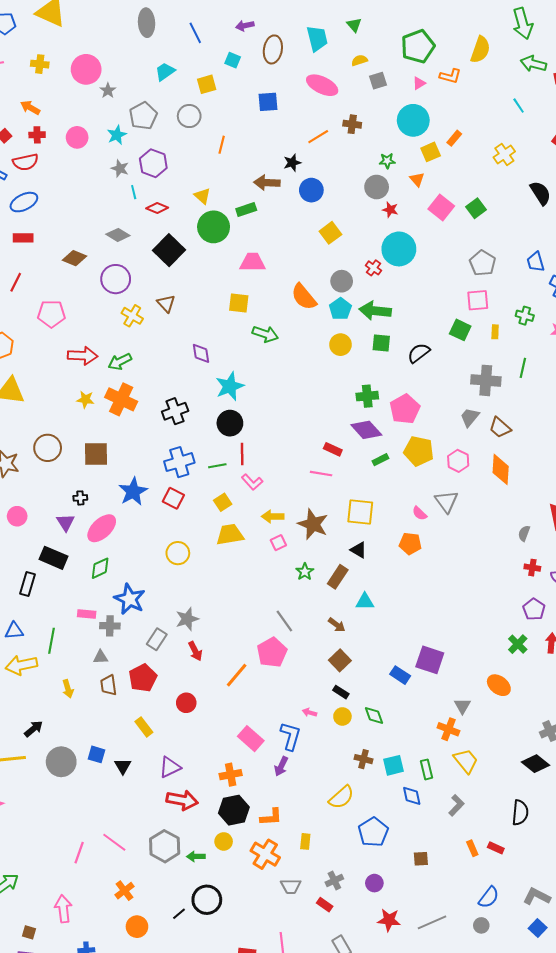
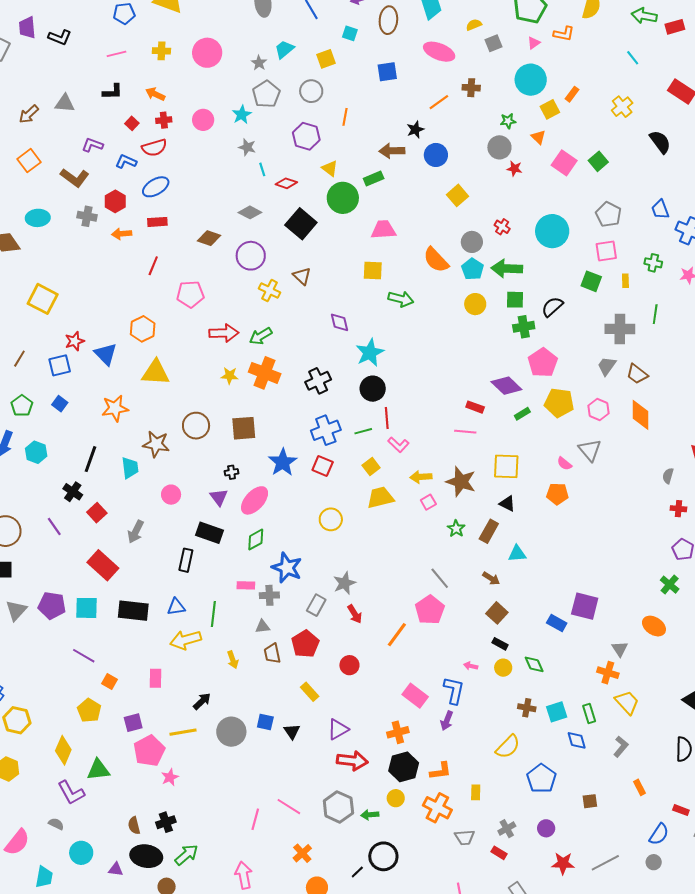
gray star: (108, 90) -> (259, 63), moved
purple hexagon: (153, 163) -> (306, 136), moved
cyan circle: (399, 249) -> (552, 231), moved
green cross: (367, 396) -> (524, 327), moved
red rectangle: (496, 848) -> (681, 810), moved

